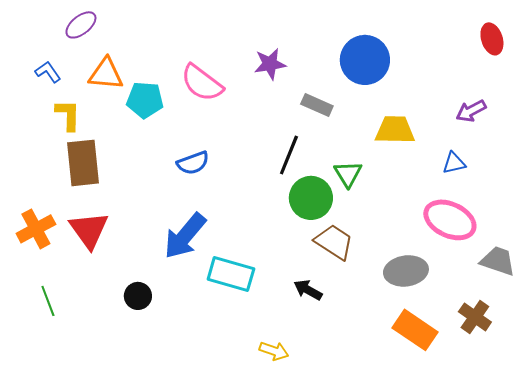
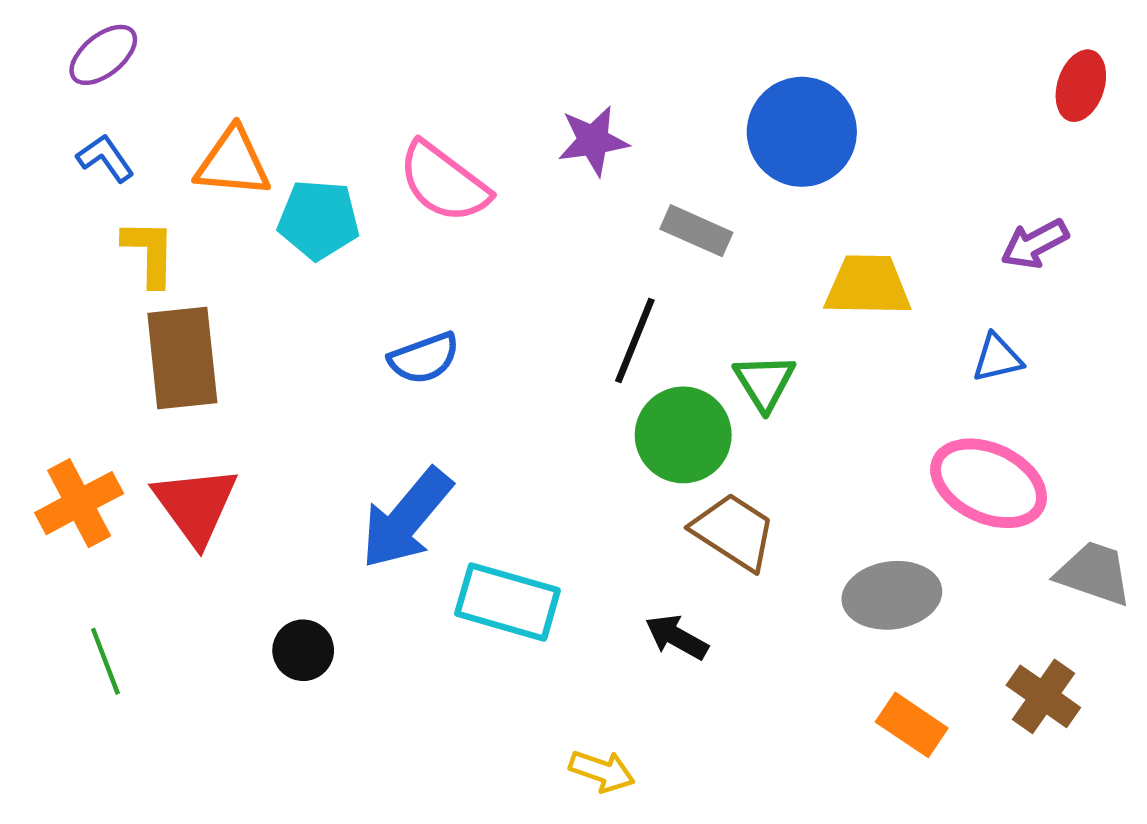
purple ellipse: (81, 25) -> (103, 55), moved
red ellipse: (492, 39) -> (1081, 86), turned 36
orange rectangle: (415, 330) -> (912, 725), size x0.7

